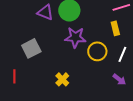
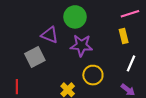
purple triangle: (45, 12) -> (50, 35), moved
yellow circle: (97, 51) -> (93, 75), moved

